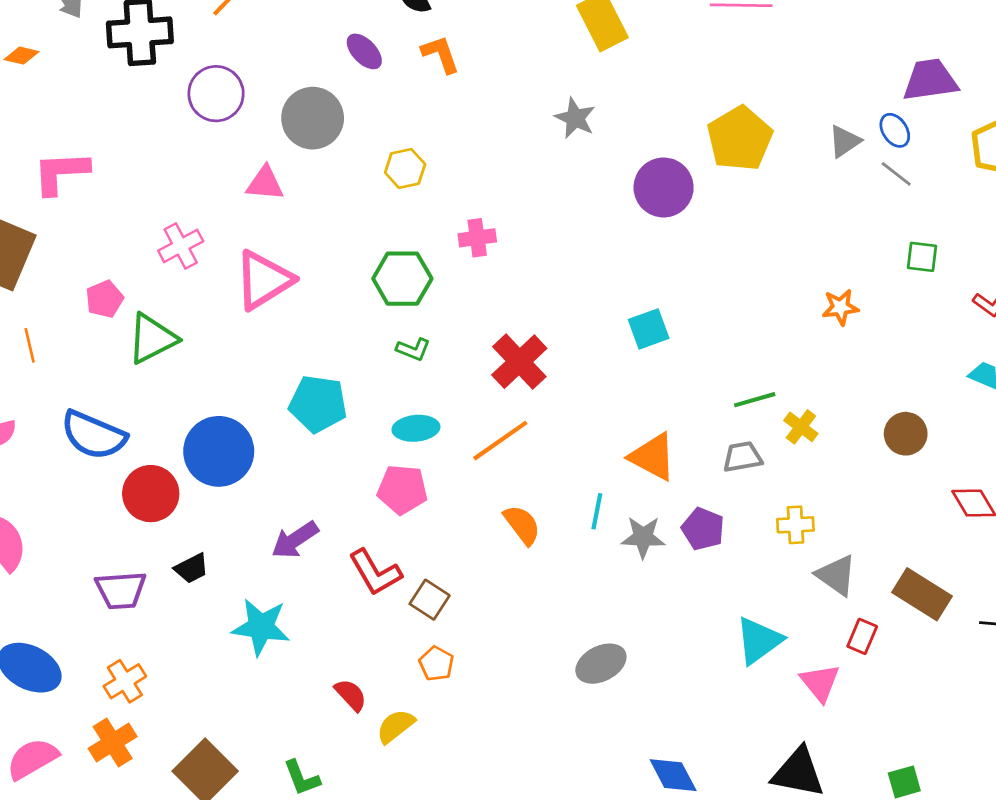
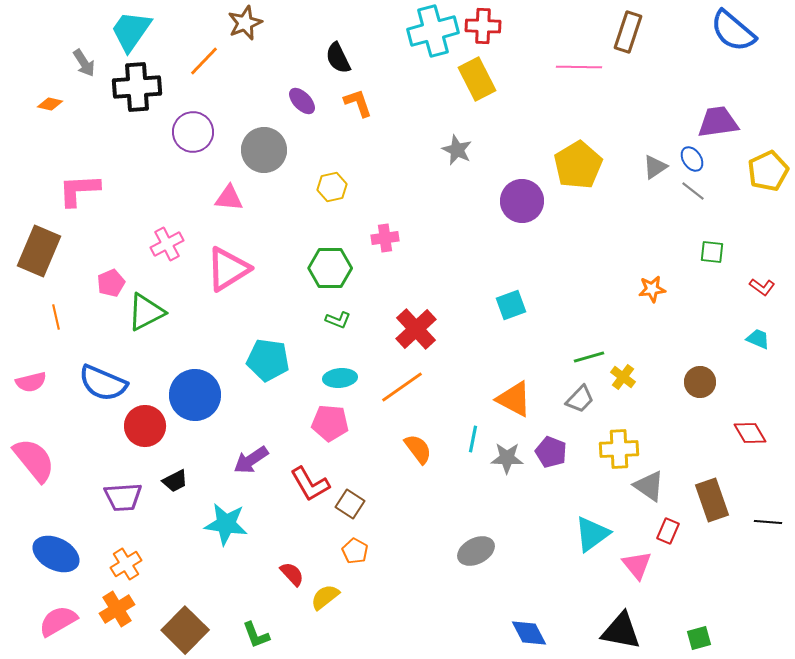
gray trapezoid: (742, 457) -> (580, 399), turned 144
yellow cross: (795, 525) -> (619, 449), size x1.4
brown rectangle: (922, 594) -> (712, 500), turned 39

